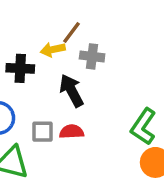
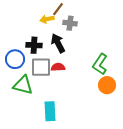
black cross: (20, 68) -> (34, 45), moved
gray square: (42, 132) -> (41, 67), size x1.5

